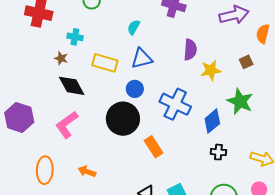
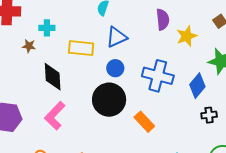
brown star: (61, 58) -> (29, 46), moved
black diamond: (72, 86) -> (53, 77), turned 36

